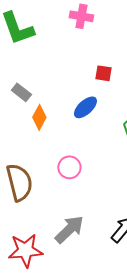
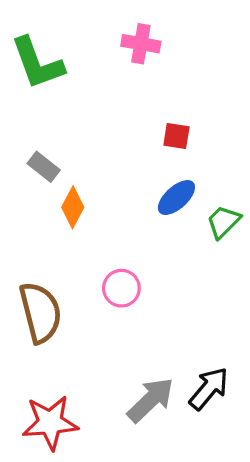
blue ellipse: (85, 107) -> (176, 198), moved
gray arrow: (69, 229) -> (151, 400), moved

